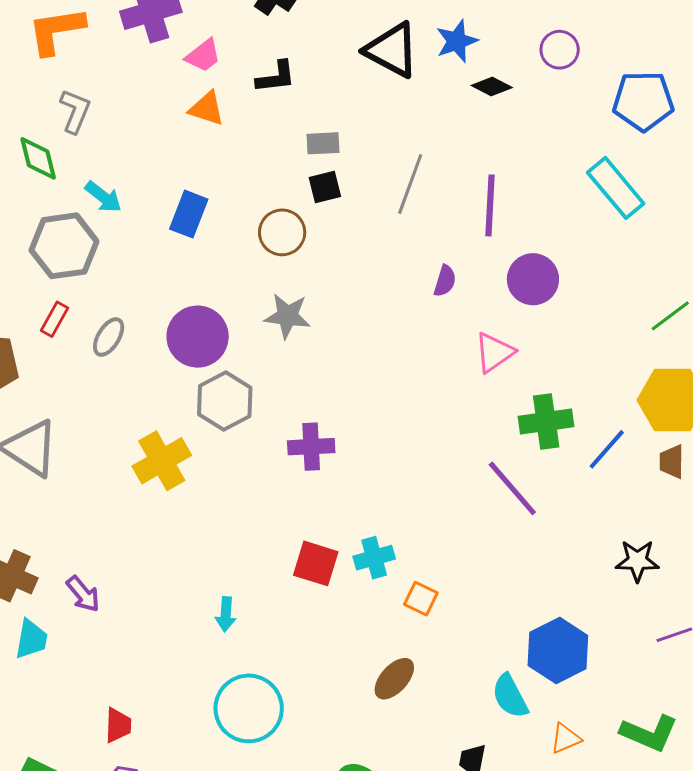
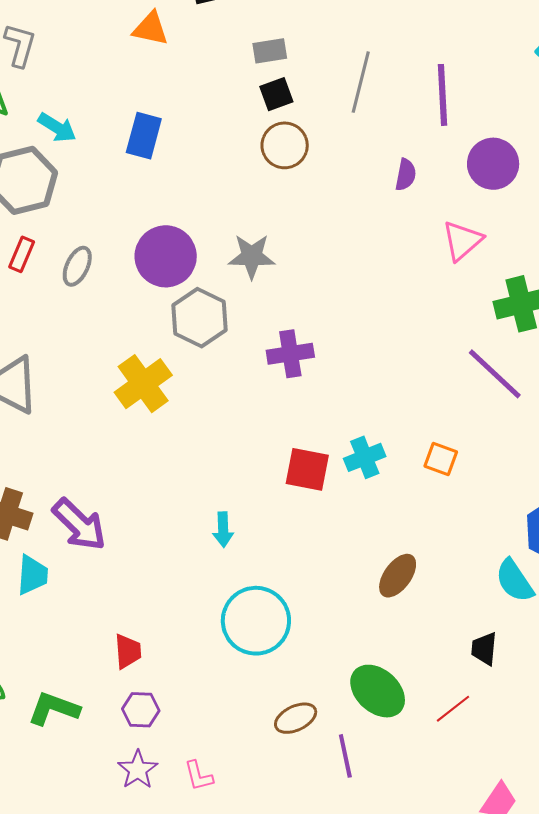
brown circle: (282, 232) -> (285, 145), moved
gray star: (287, 316) -> (252, 256), moved
purple arrow: (83, 594) -> (79, 525), size x1.5
orange square: (421, 599) -> (441, 459), moved

